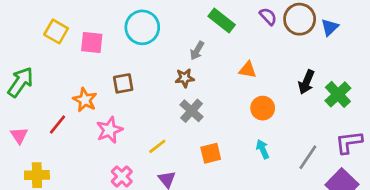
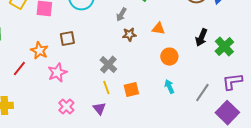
brown star: (185, 78) -> (129, 35), moved
gray cross: (192, 111) -> (108, 65), moved
yellow line: (157, 146) -> (106, 88), moved, turned -72

